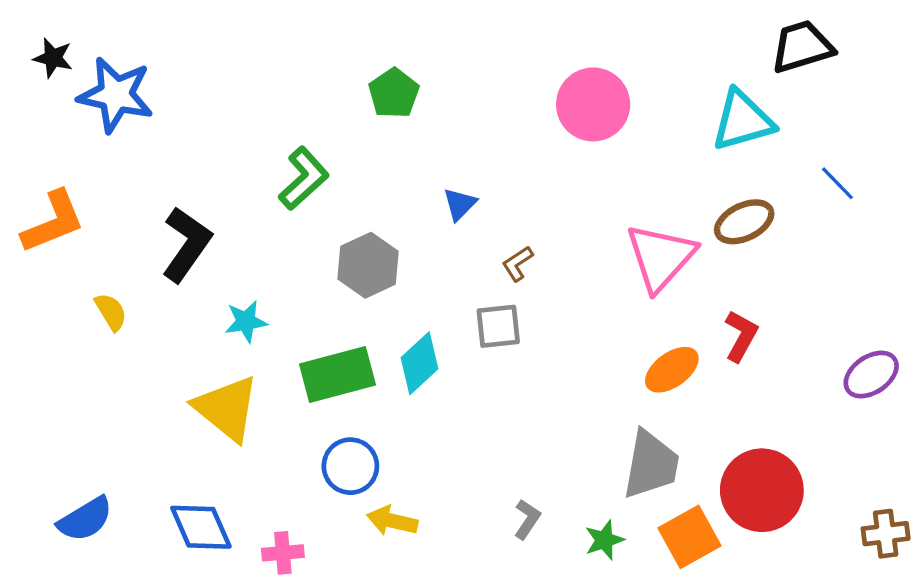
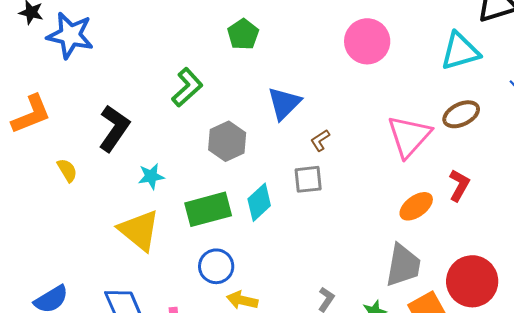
blue triangle: (460, 204) -> (284, 103), size x1.6

